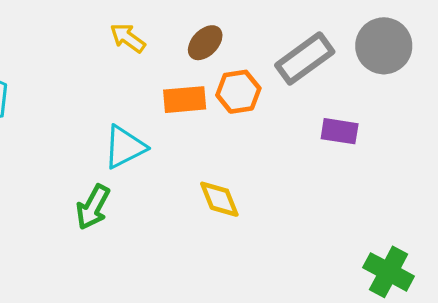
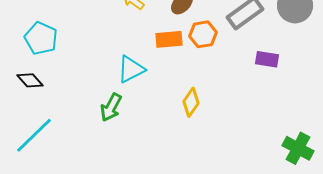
yellow diamond: (219, 199) -> (191, 102), turned 56

